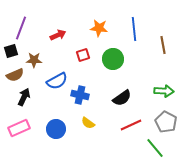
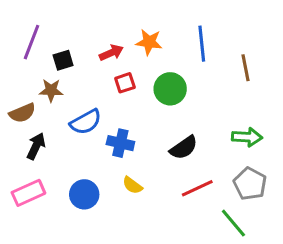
red arrow: (58, 35) -> (111, 53), moved
black square: (11, 51) -> (63, 60), moved

